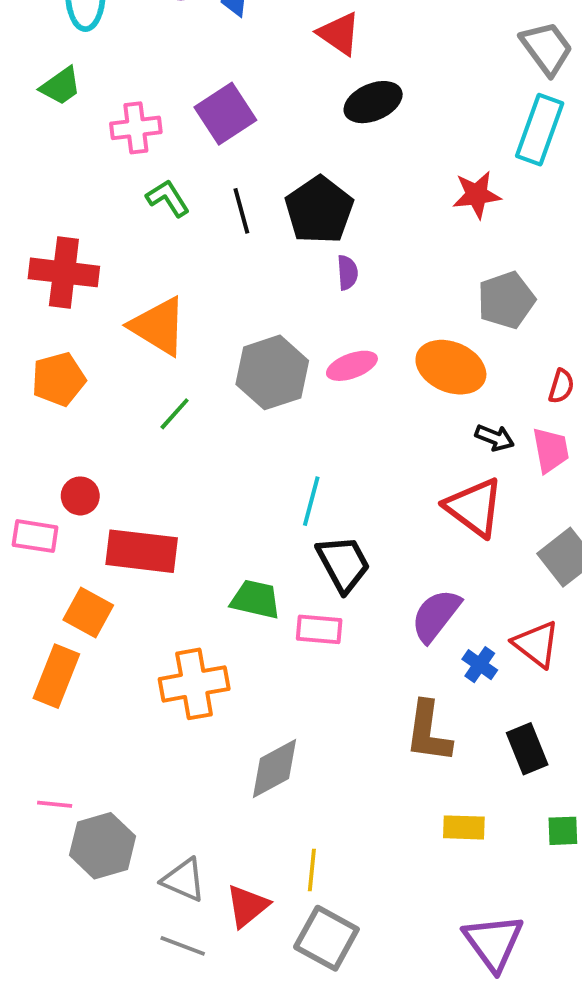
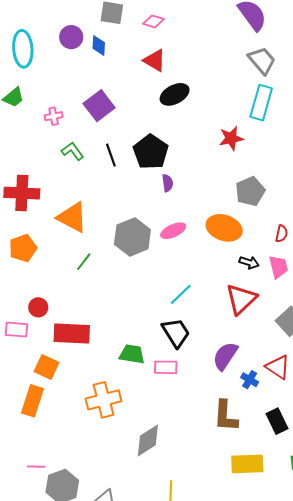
pink cross: (136, 128) -> (54, 116), size x0.7
cyan line: (311, 501) -> (181, 294), moved, turned 35
red triangle: (474, 507) -> (241, 299), turned 44
yellow rectangle: (464, 827) -> (247, 464), size x1.5

